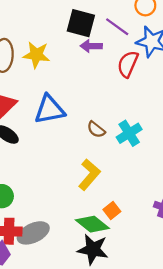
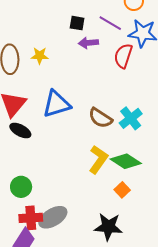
black square: (81, 23) -> (77, 23), size x0.6
yellow star: (36, 55) -> (40, 56), size x0.7
brown semicircle: (96, 129) -> (100, 118), size x1.4
green diamond: (92, 224) -> (126, 161), moved

